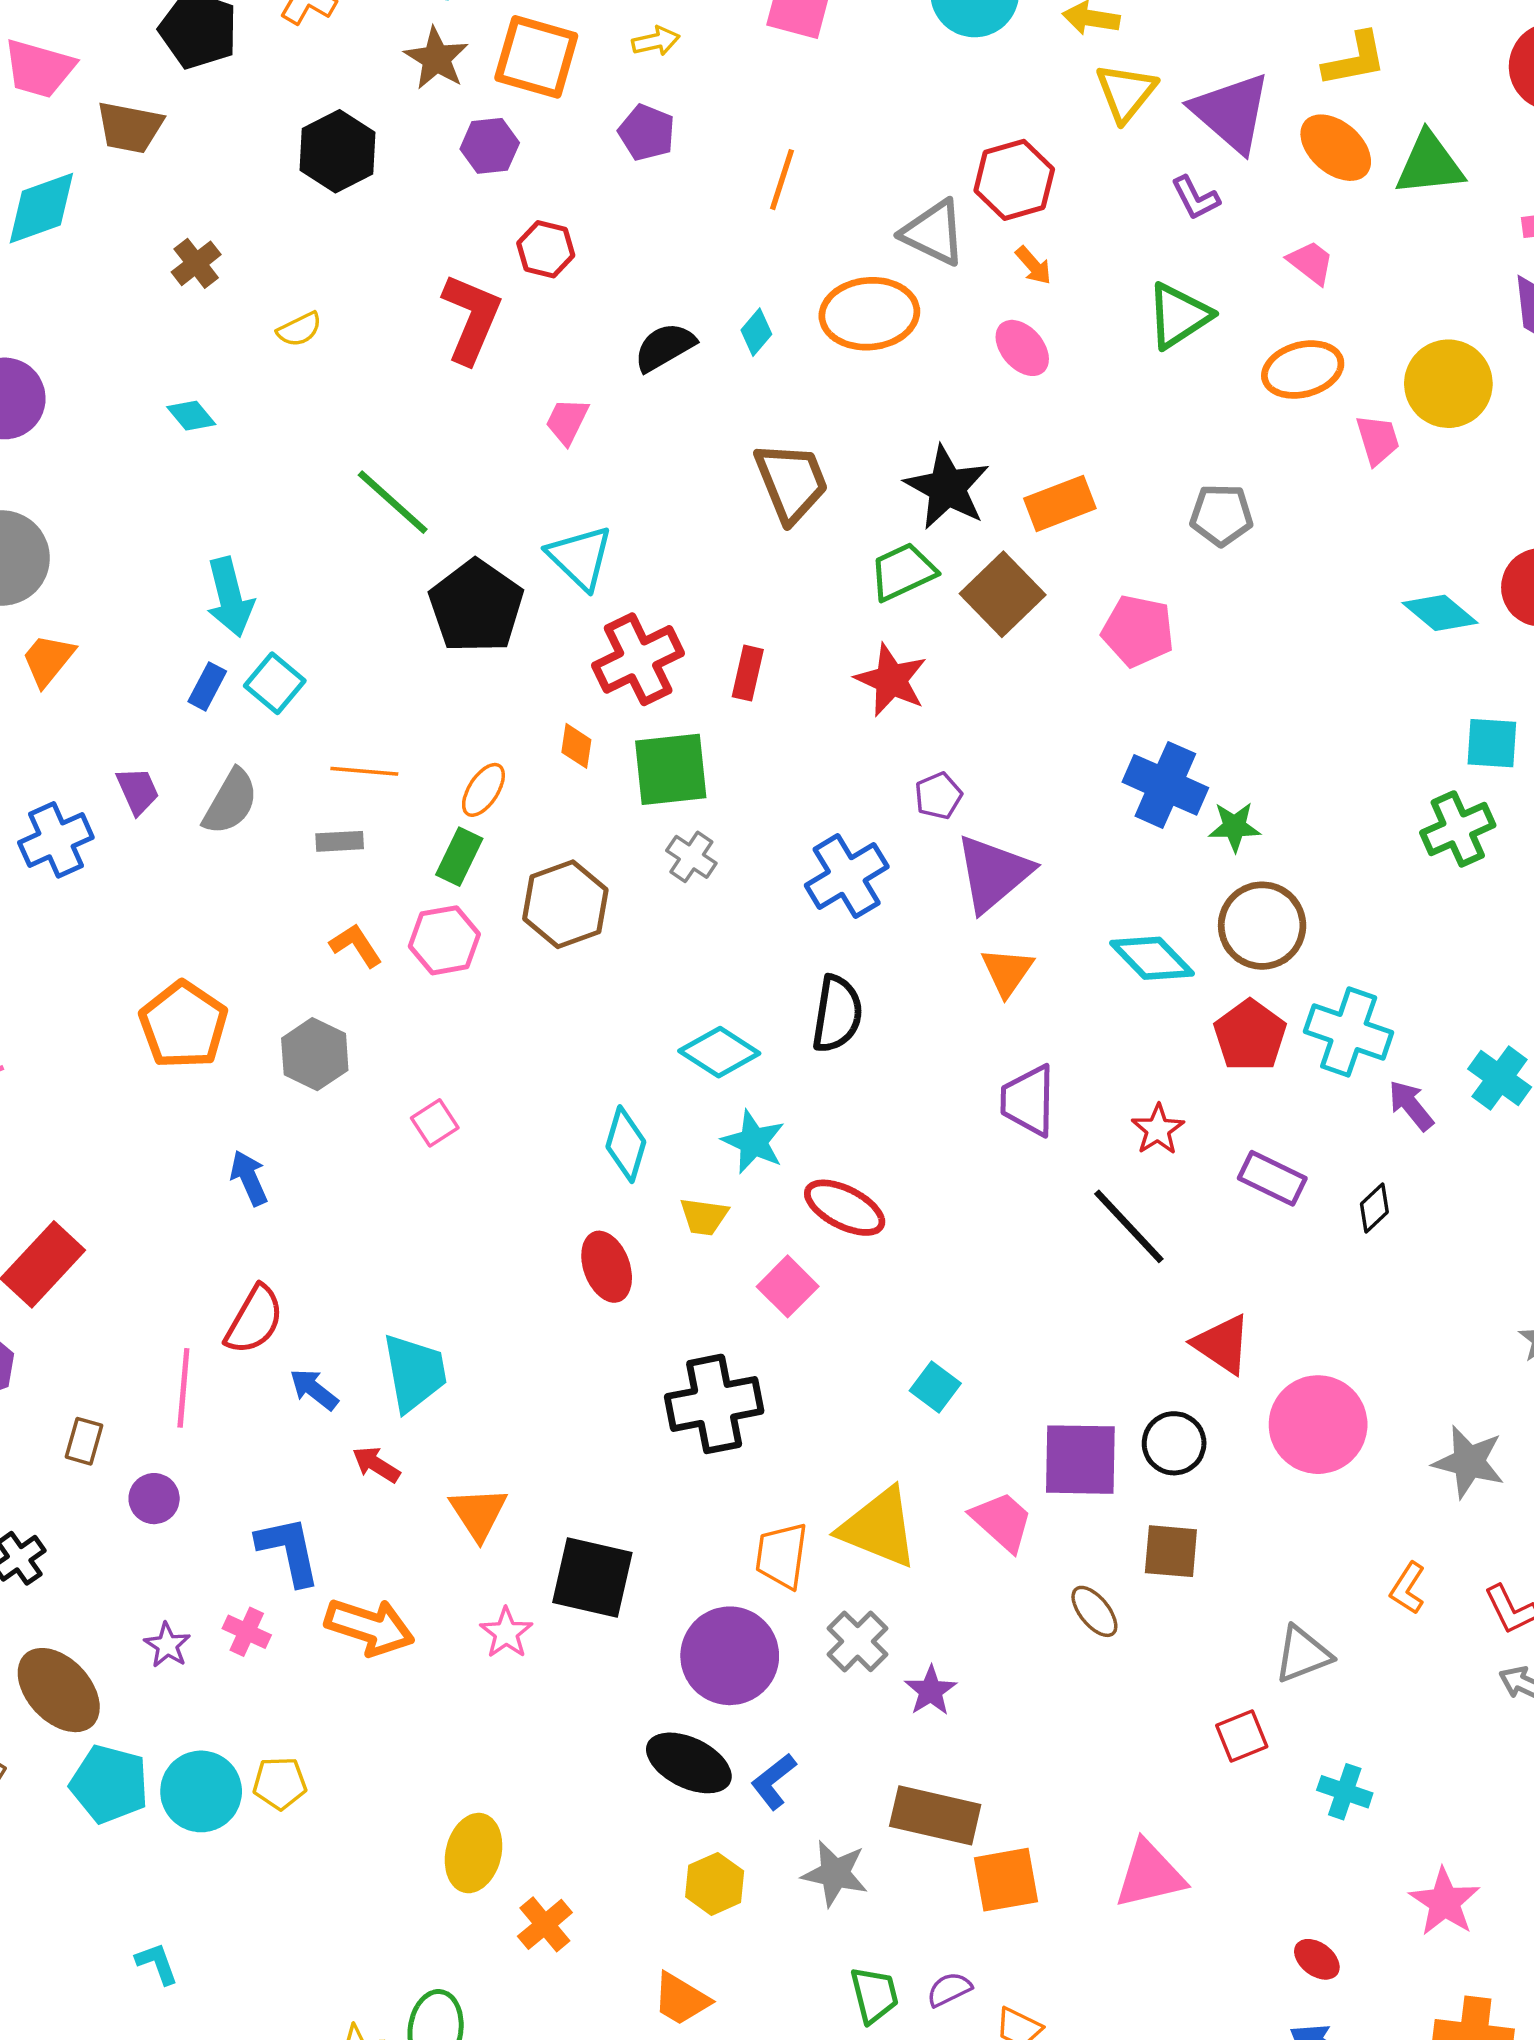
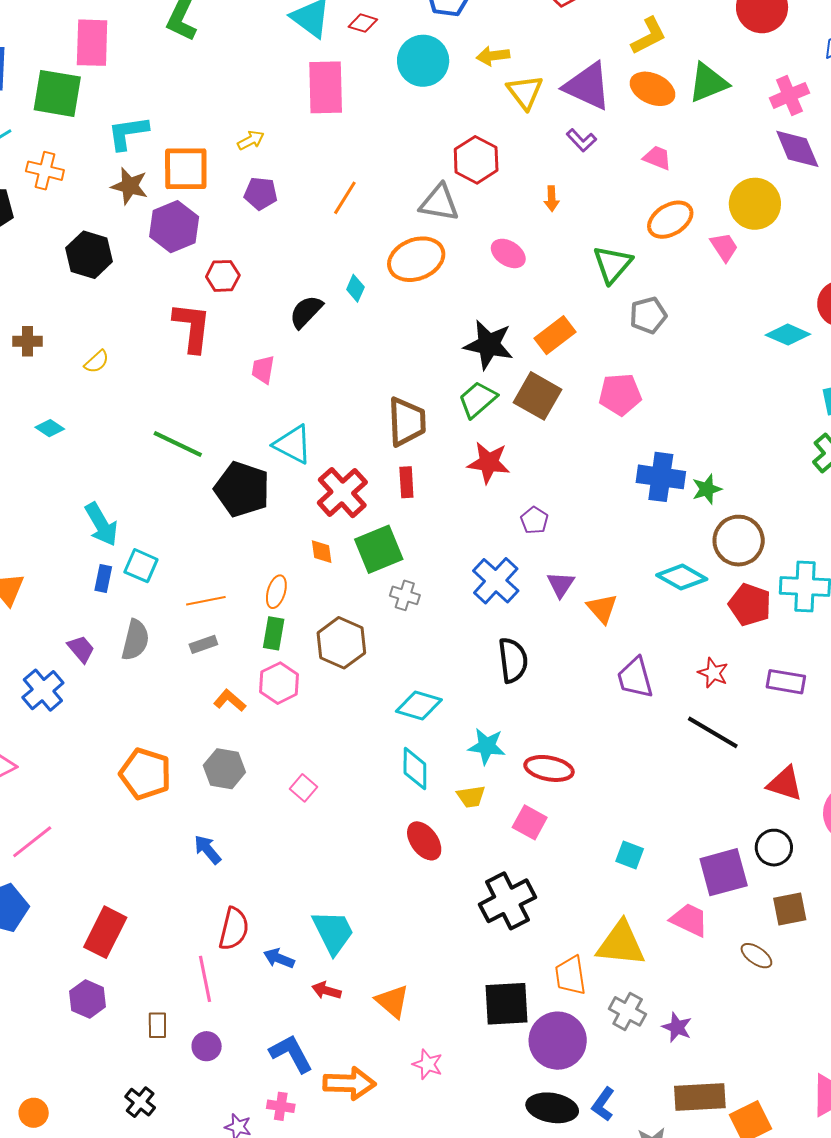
purple hexagon: (490, 146) -> (174, 227), size x1.5
orange line: (782, 180) -> (345, 198), turned 30
brown cross: (196, 263) -> (27, 341), turned -36
orange arrow: (1033, 265) -> (552, 199), moved, turned 55
green triangle: (1179, 316) -> (612, 264), moved
brown trapezoid: (791, 482) -> (407, 422), moved, turned 36
purple triangle: (993, 873) -> (561, 584), moved, size x0.6
cyan diamond: (719, 1052) -> (419, 705), moved
black square: (592, 1578) -> (507, 1004), moved

